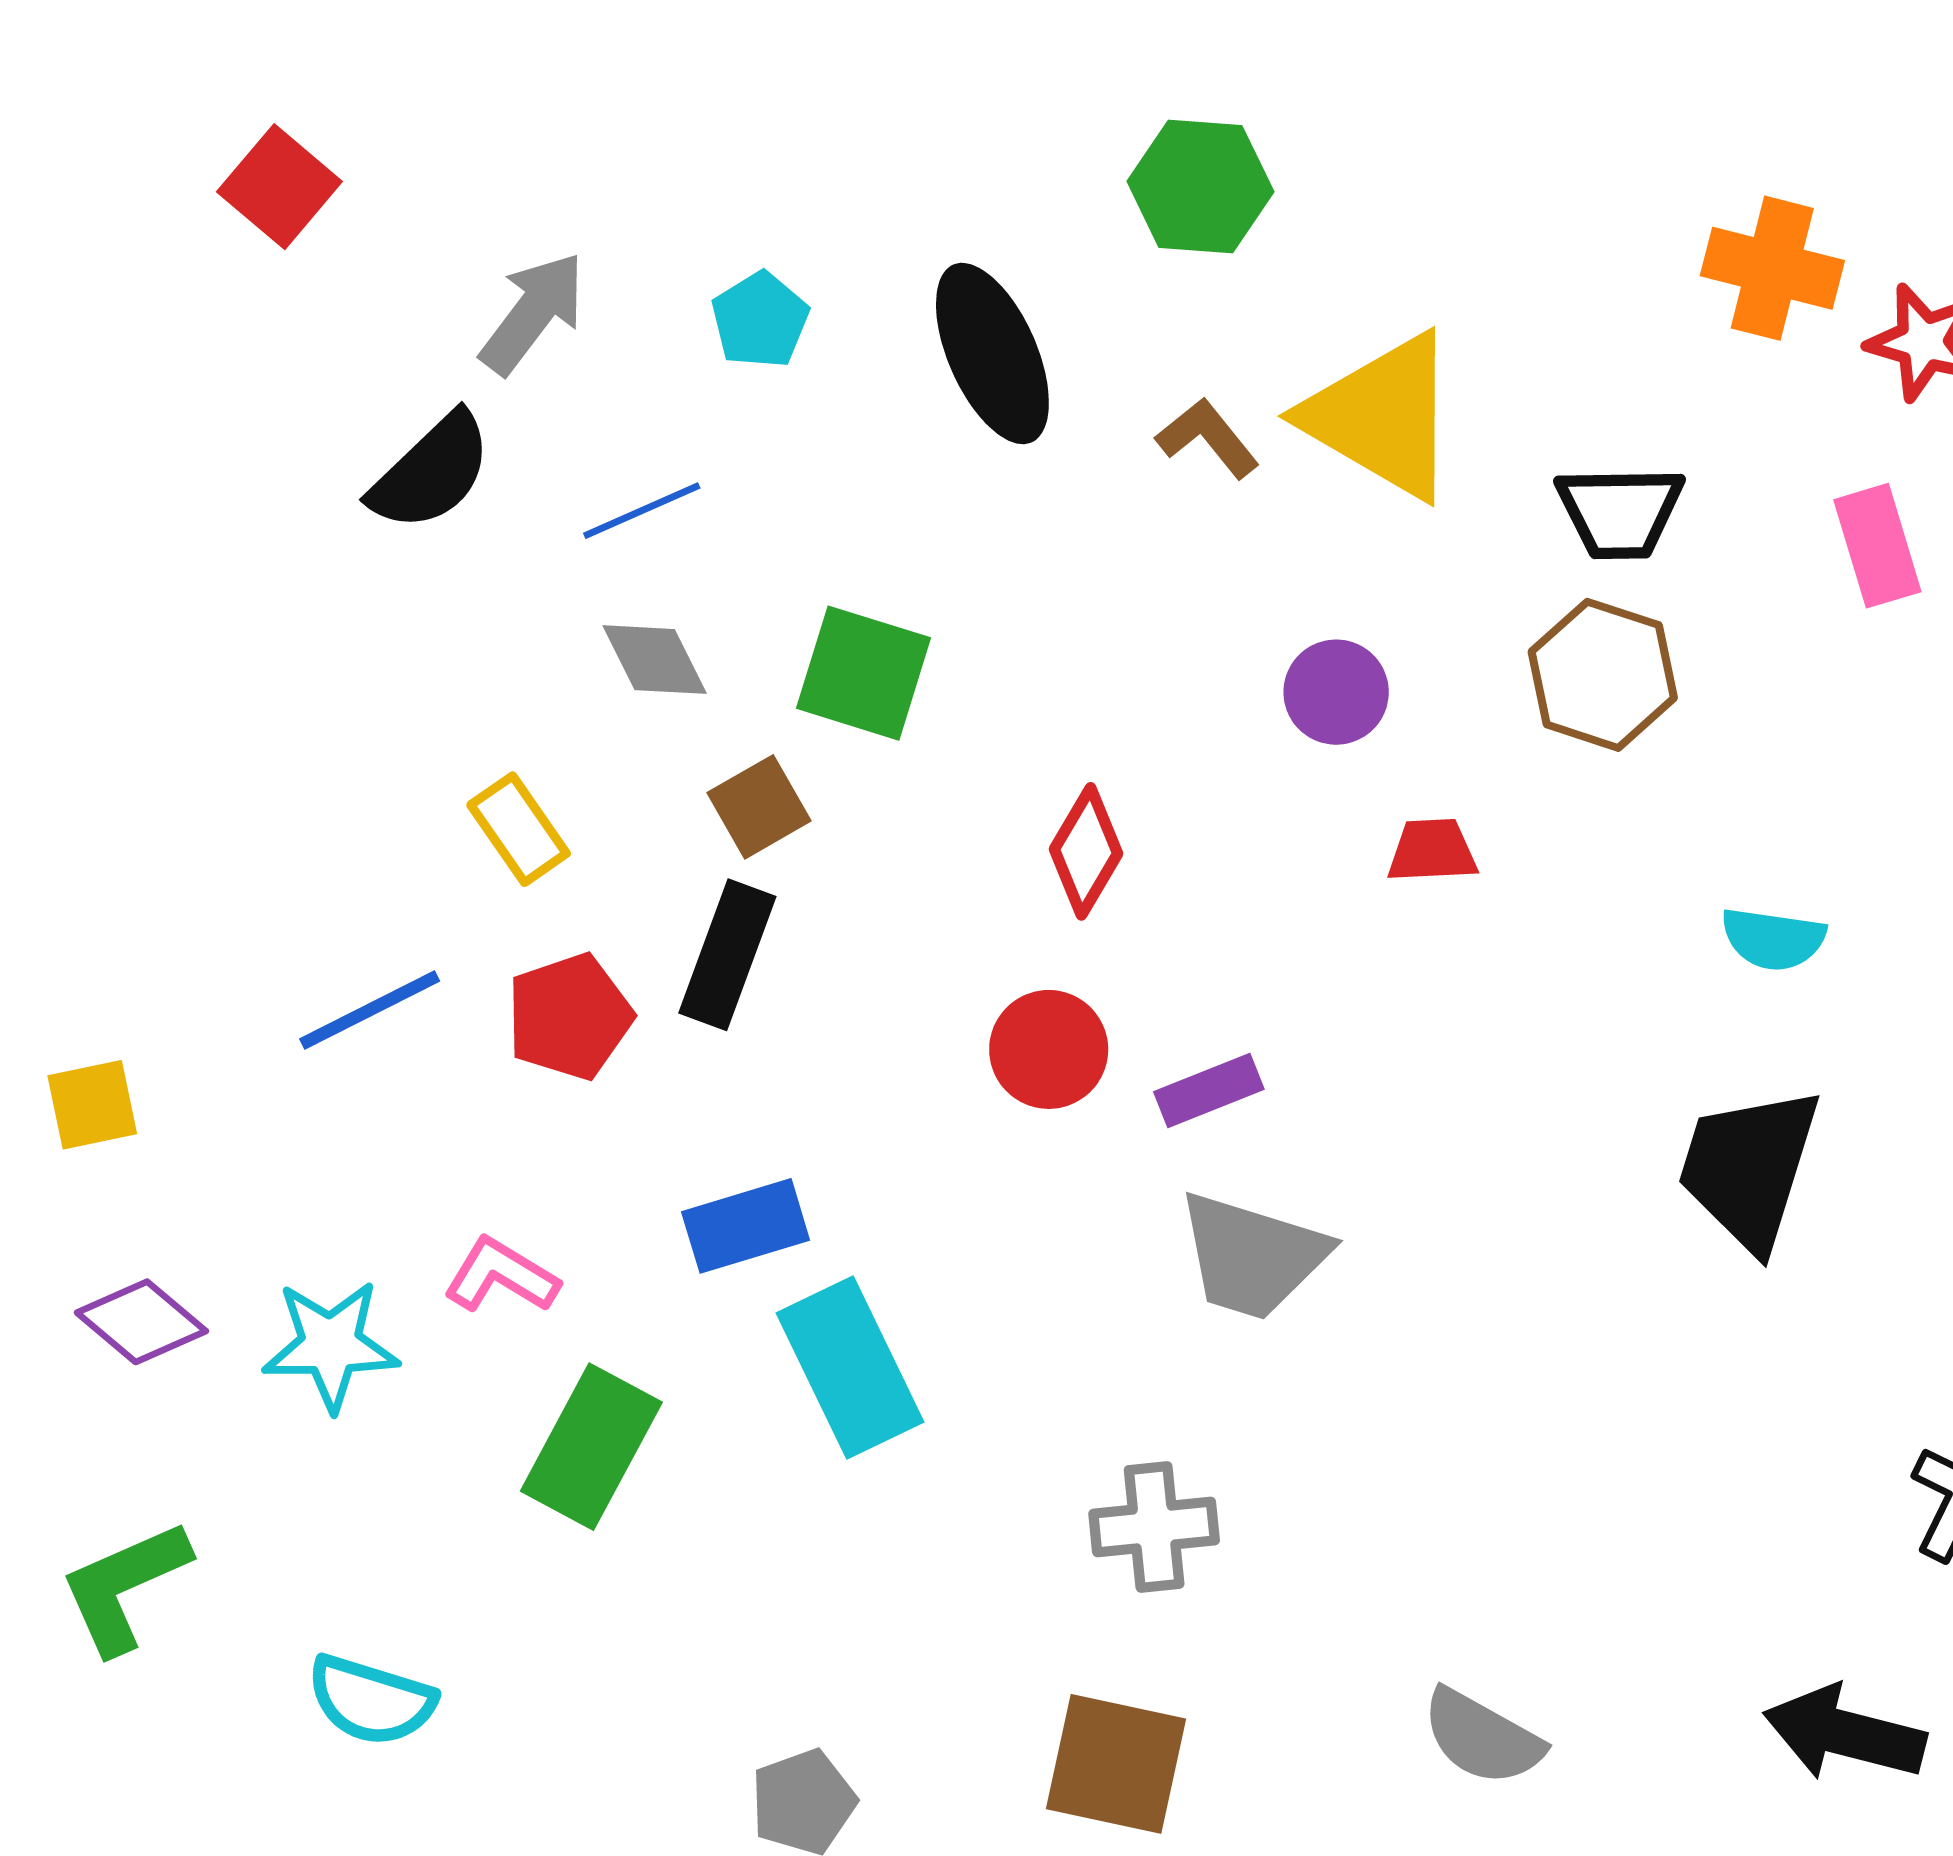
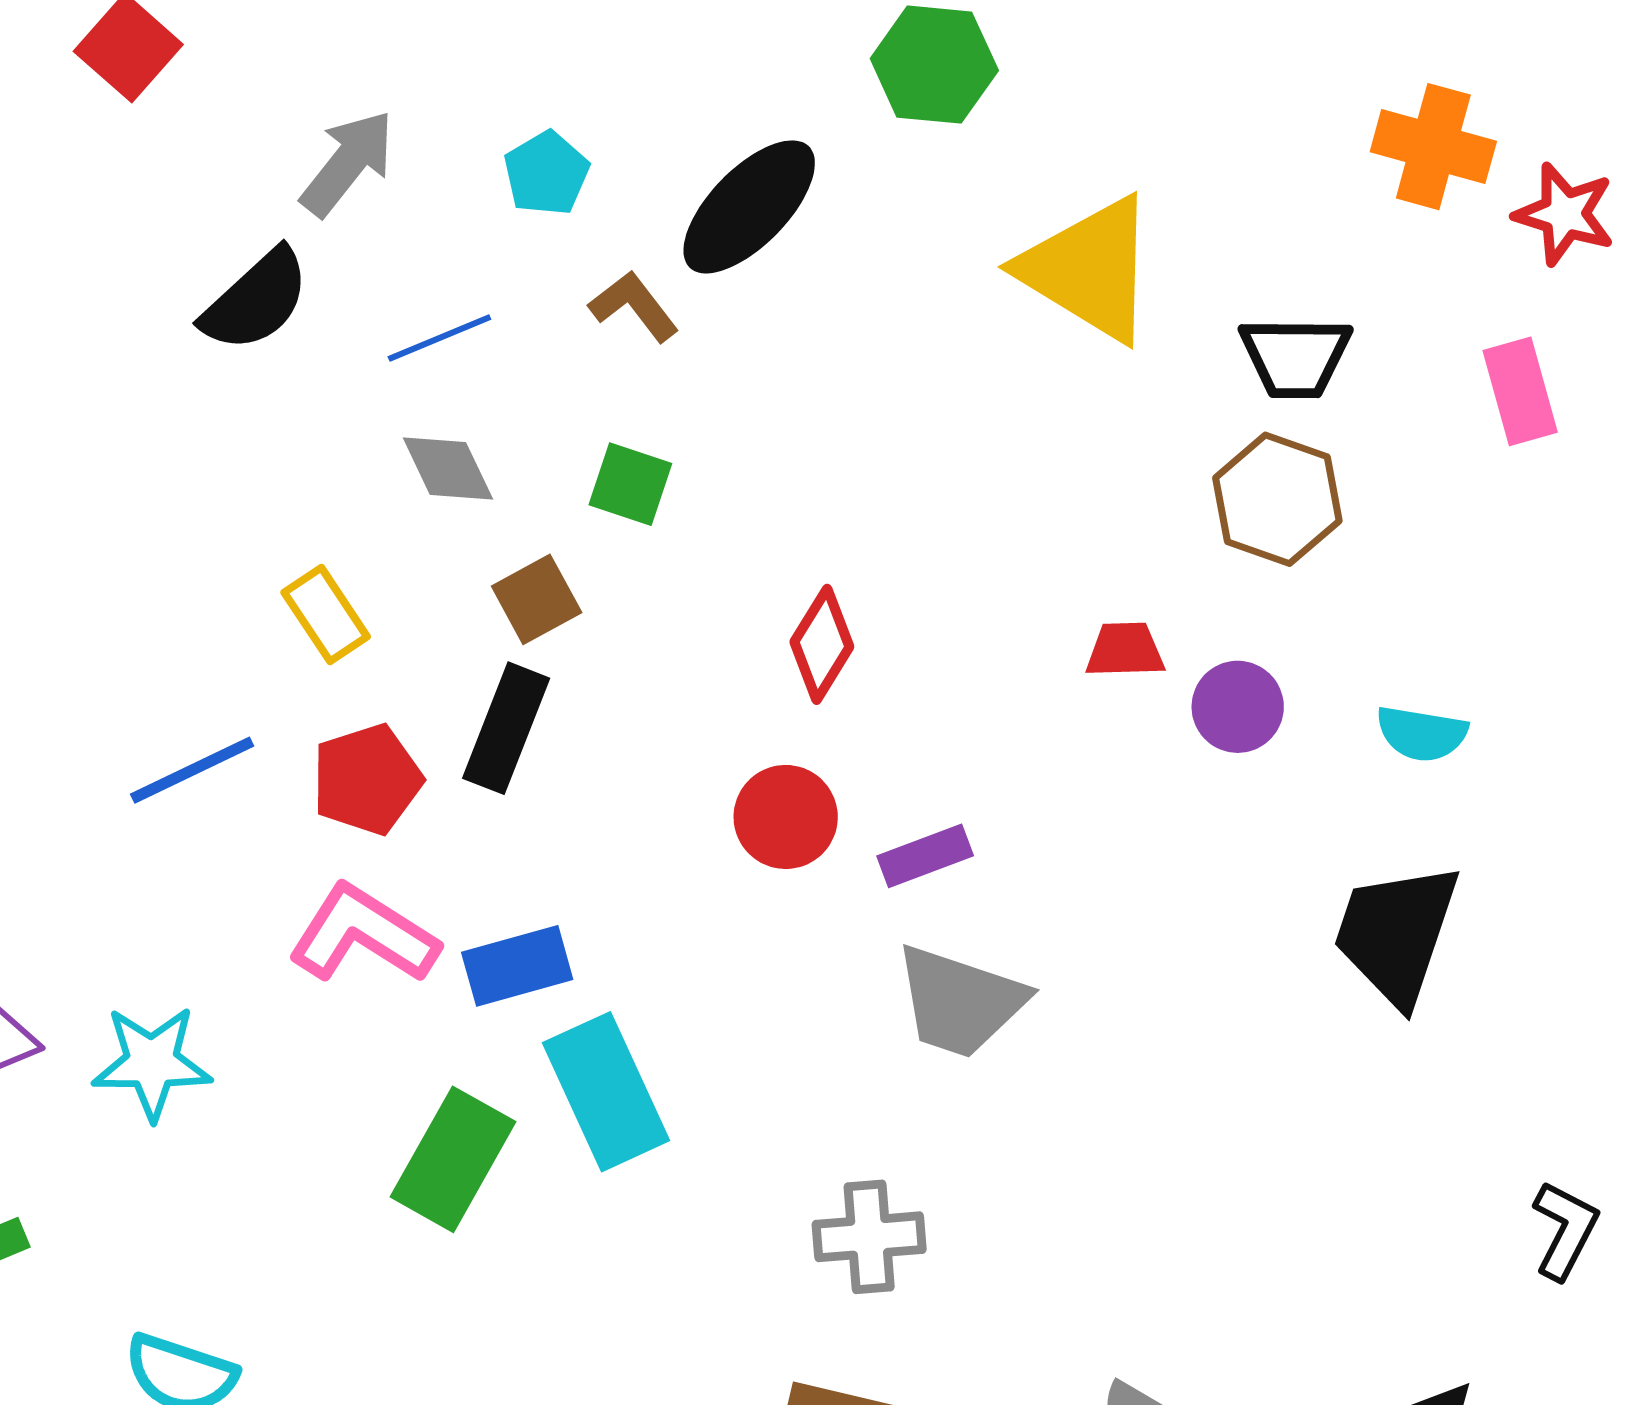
black ellipse: (992, 354) -> (749, 207), turned 67
brown L-shape: (1208, 438) -> (634, 306), moved
green square: (863, 673) -> (630, 484), size x0.7
purple circle: (1336, 692) -> (1238, 707), moved
pink L-shape: (501, 1276) -> (363, 934), moved, size x1.5
green rectangle: (591, 1447) -> (453, 1159), moved

